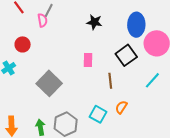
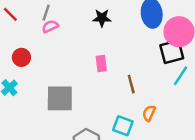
pink semicircle: (42, 20) -> (50, 26), moved, turned -96
black square: (126, 55) -> (172, 52), moved, turned 30
gray square: (49, 83) -> (60, 98), turned -35

